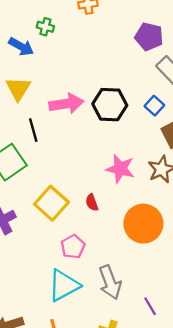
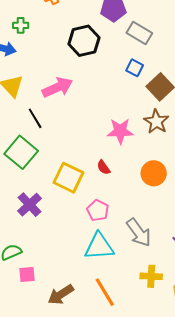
black hexagon: (110, 105) -> (84, 41), moved
orange circle: (143, 224) -> (154, 173), size x0.7
cyan triangle: (64, 285) -> (99, 246), turned 40

